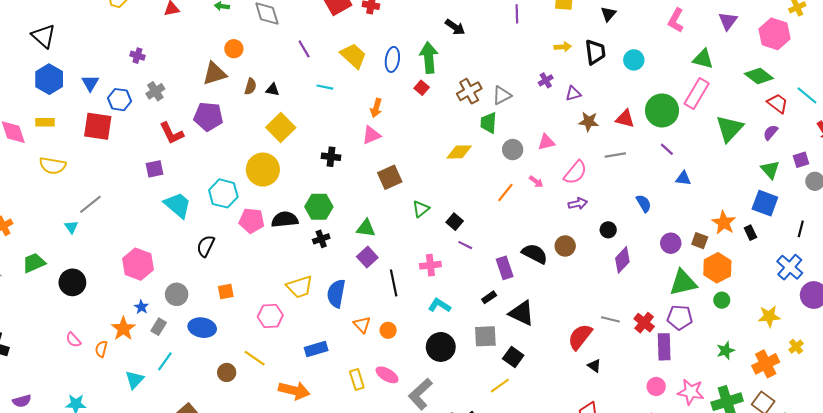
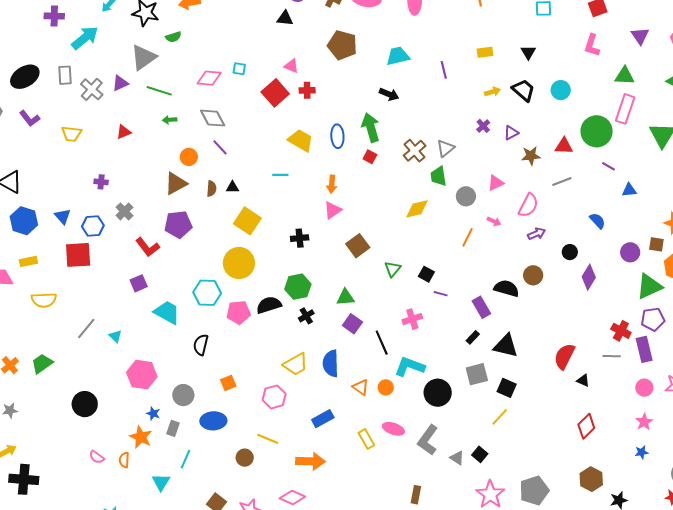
purple line: (304, 49) -> (220, 147), moved
black trapezoid: (595, 52) -> (523, 90), turned -30
cyan triangle: (71, 227) -> (115, 336), moved
green trapezoid: (34, 263) -> (42, 364), moved
cyan L-shape: (439, 305) -> (410, 367), moved, size x1.4
gray line: (610, 319) -> (612, 356), moved

